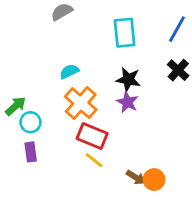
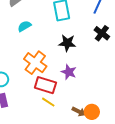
cyan semicircle: (69, 71) -> (24, 26), moved
purple star: (127, 102) -> (69, 72), moved

